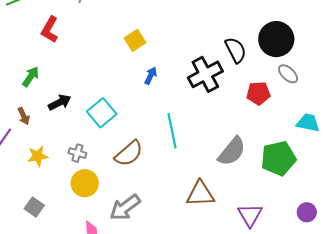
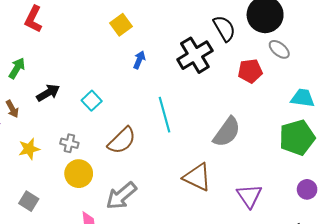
cyan square: (102, 113) -> (92, 101), size x0.7
green pentagon: (278, 158) -> (297, 138), moved
brown triangle: (200, 194) -> (197, 177), turned 32

